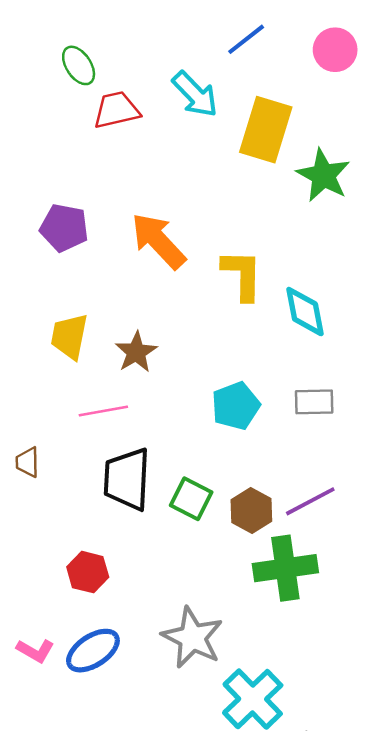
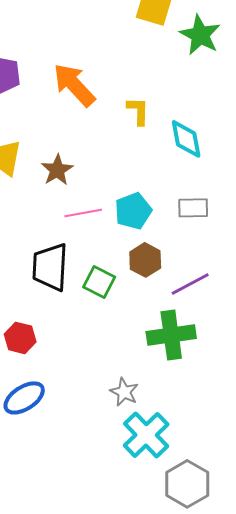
yellow L-shape: (242, 275) -> (138, 111), size x0.7
pink line: (103, 411) -> (83, 213), moved
brown hexagon: (251, 511) -> (145, 260), moved
gray star: (192, 637) -> (124, 392), moved, size x0.6

